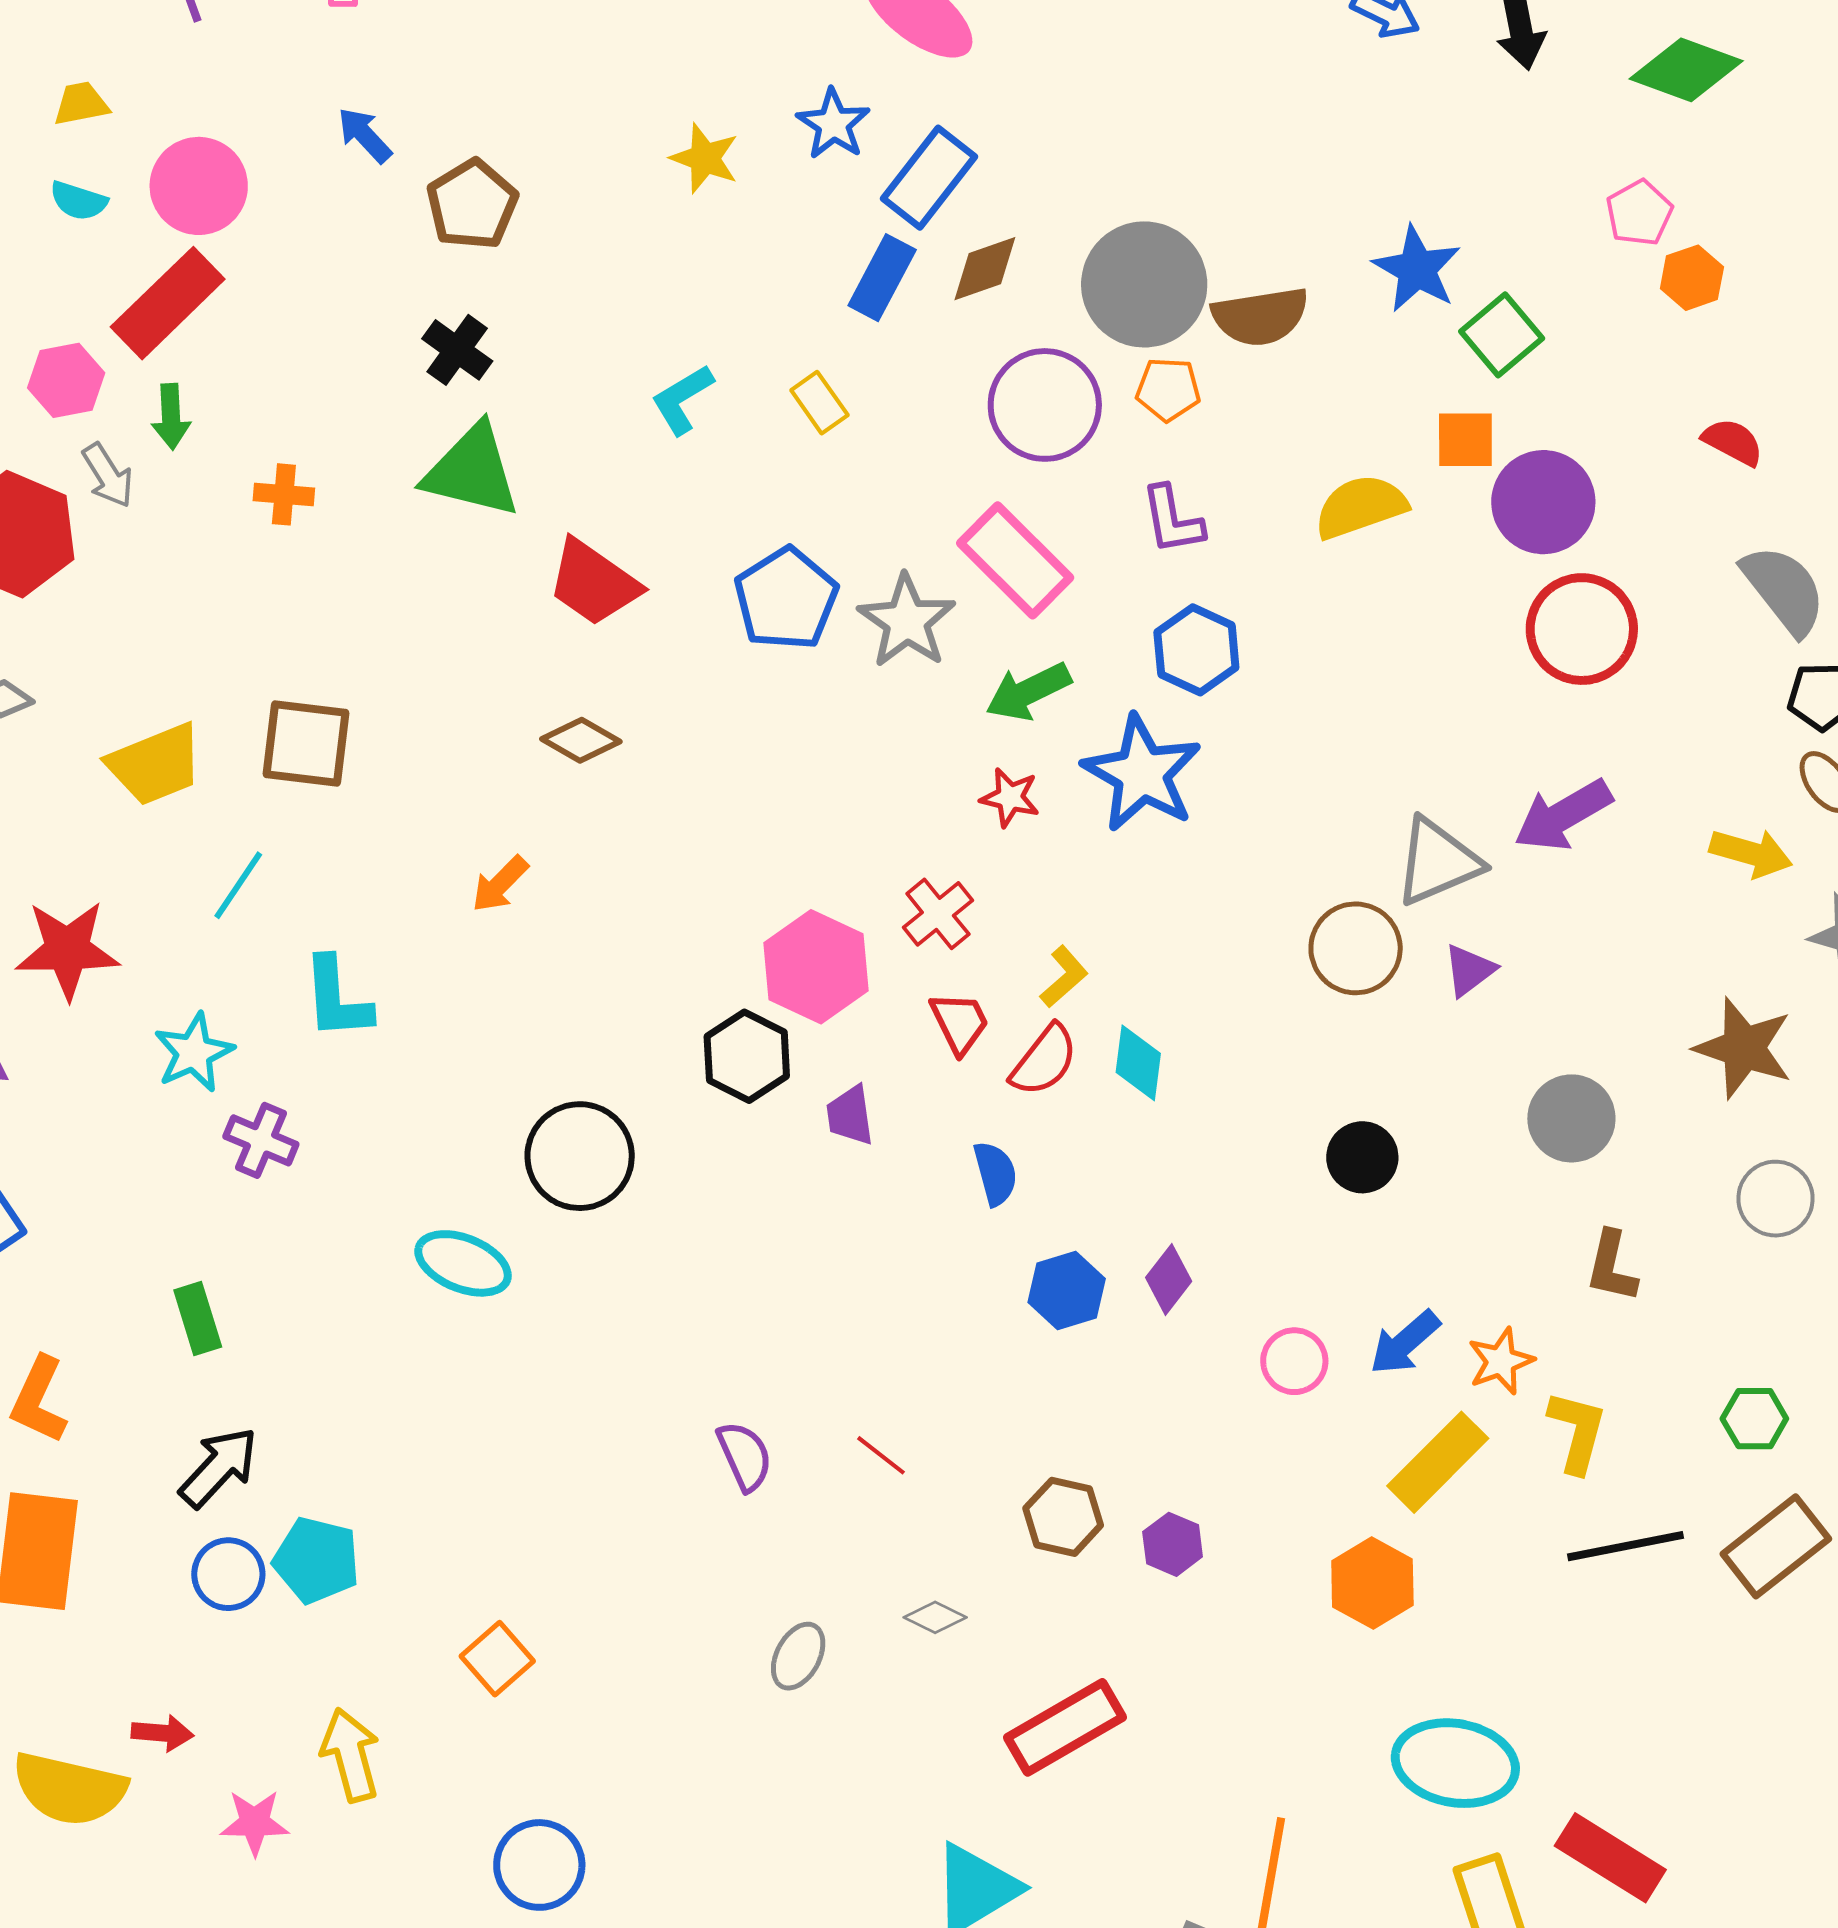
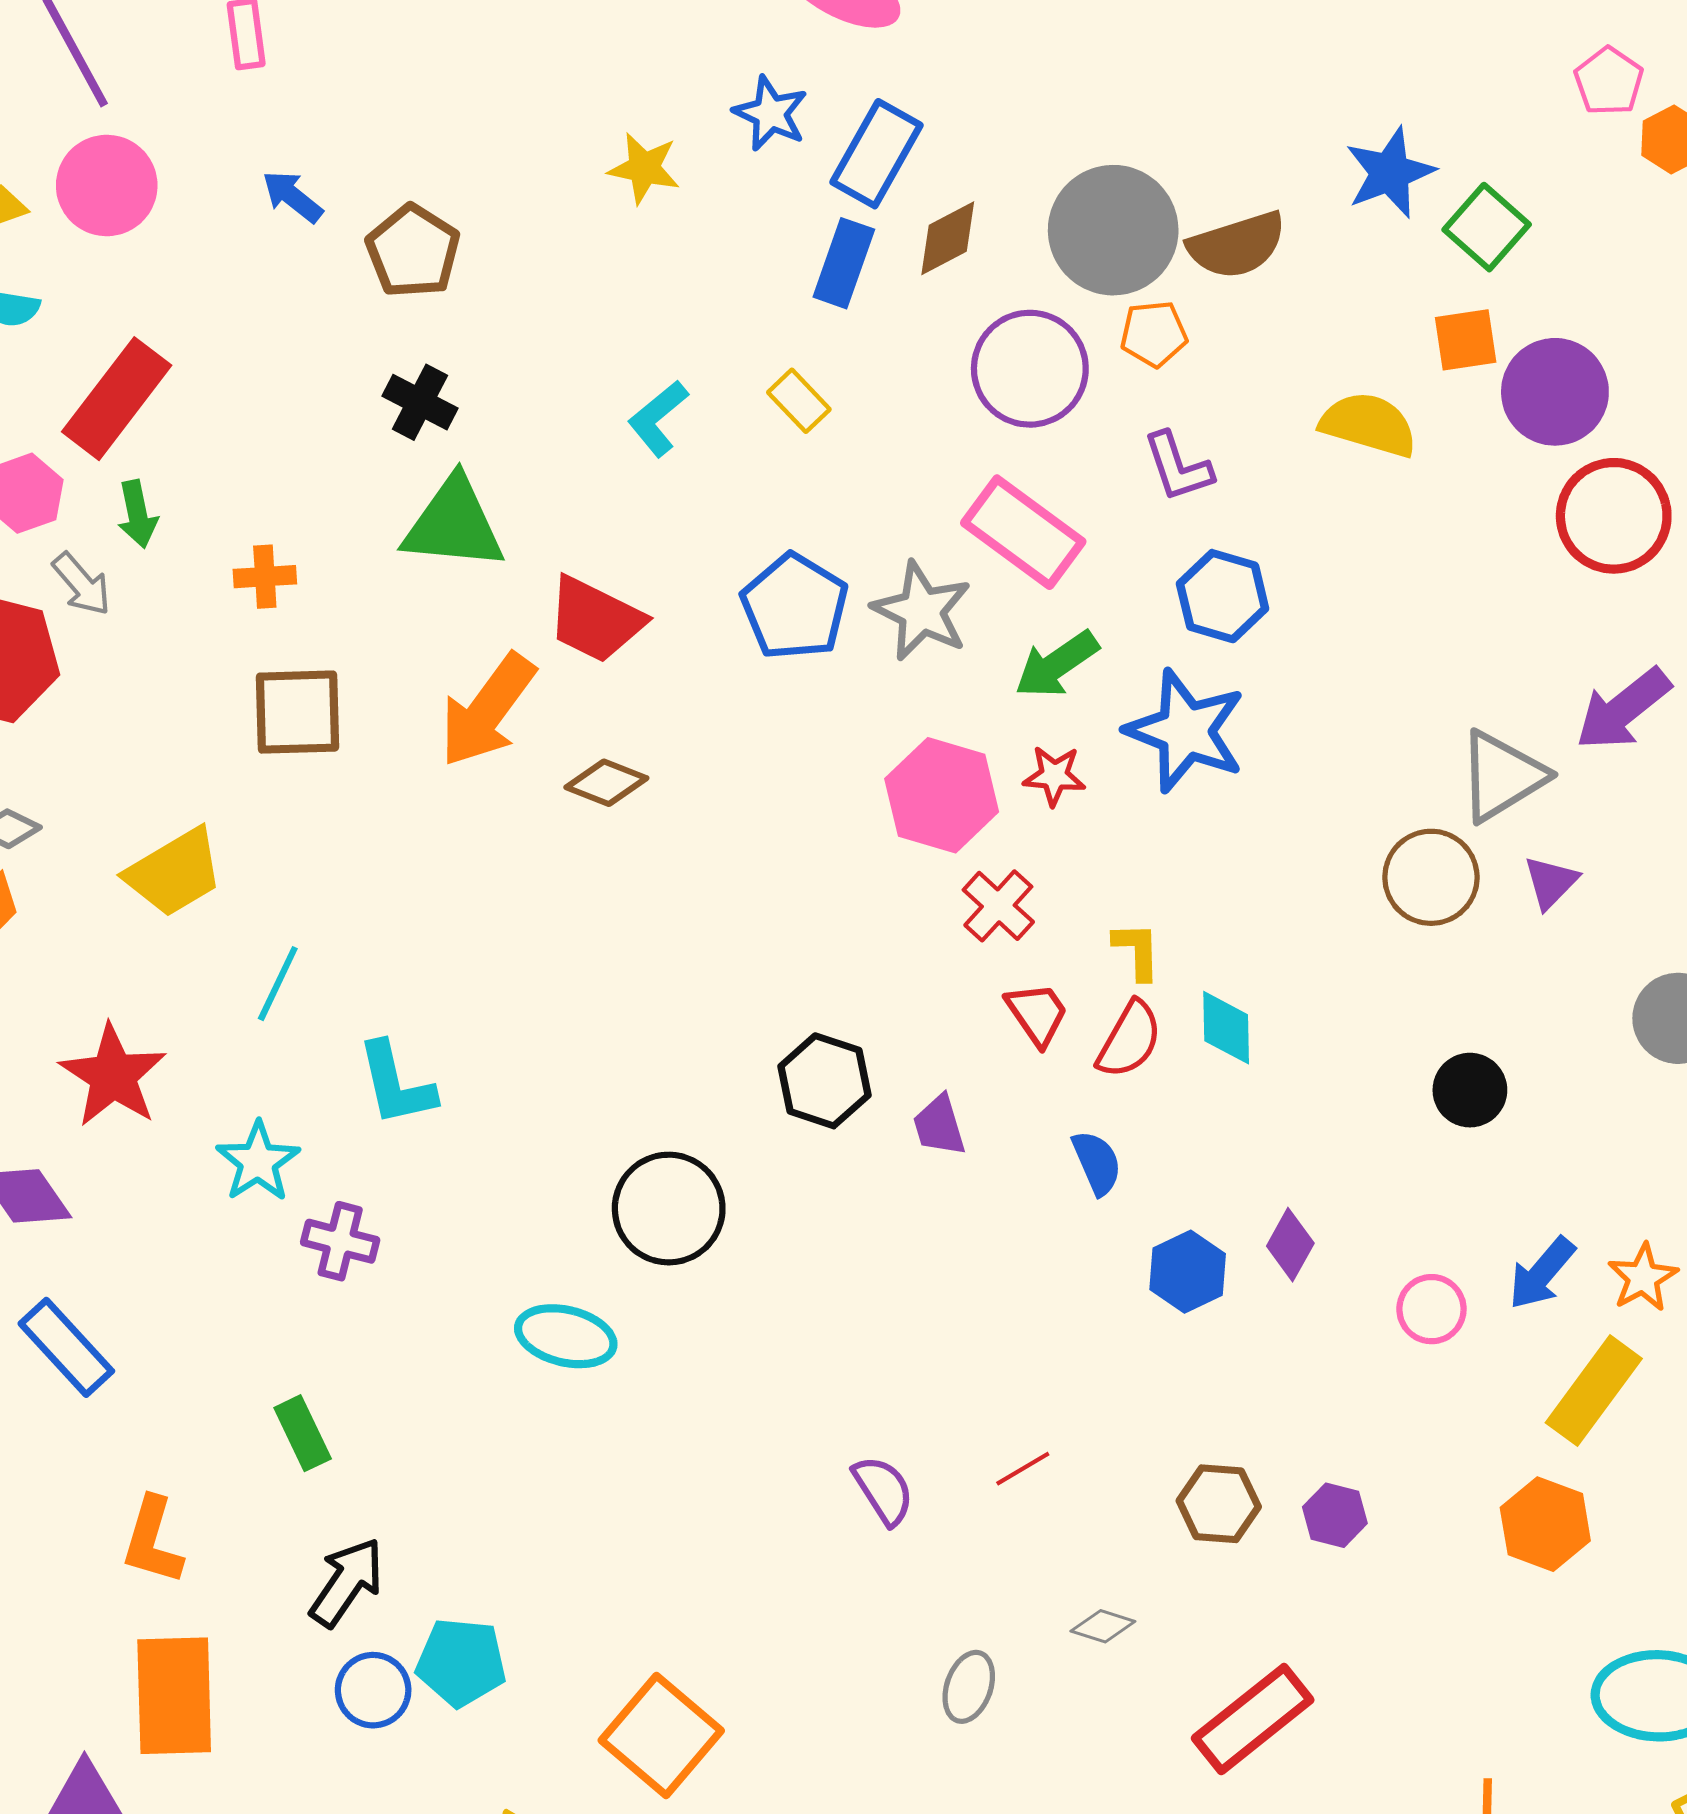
pink circle: (199, 186) -> (107, 186), moved
blue star: (1417, 269) -> (1390, 173), turned 30
yellow semicircle: (1361, 507) -> (1369, 424), turned 44
brown square: (306, 744) -> (298, 712), moved
orange arrow: (500, 884) -> (487, 710), moved, size x1.8
red star: (67, 950) -> (113, 1076), turned -30
pink hexagon: (816, 967) -> (942, 795), moved
yellow L-shape: (1064, 977) -> (1137, 951), turned -42
red line: (881, 1455) -> (1023, 1469), turned -60
orange square: (497, 1659) -> (661, 1735), size x1.6

